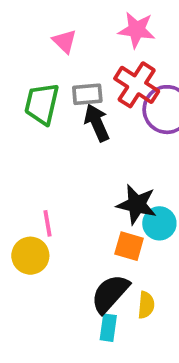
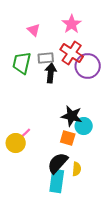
pink star: (137, 30) -> (72, 24), turned 30
black arrow: (97, 123) -> (51, 73), turned 30
pink line: (47, 223) -> (25, 134), moved, turned 56
cyan rectangle: (108, 328) -> (57, 181), size x1.6

